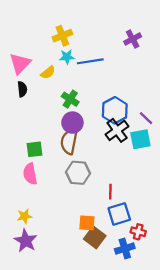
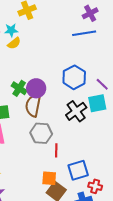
cyan star: (67, 57) -> (11, 30), moved
blue line: (90, 61) -> (84, 33), moved
green cross: (70, 99) -> (19, 88), moved
black cross: (117, 130) -> (76, 111), moved
red line: (110, 192) -> (56, 150), moved

